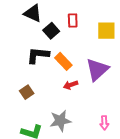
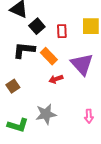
red rectangle: (73, 20) -> (62, 31), moved
purple triangle: (97, 70) -> (82, 64), turned -30

